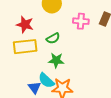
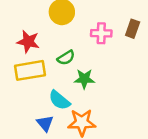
green star: (56, 60) -> (84, 79), moved
cyan semicircle: (46, 80) -> (59, 100), moved

